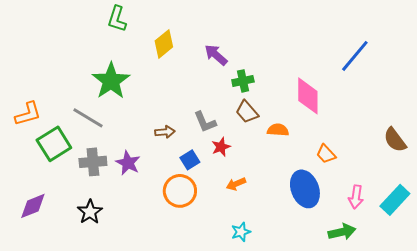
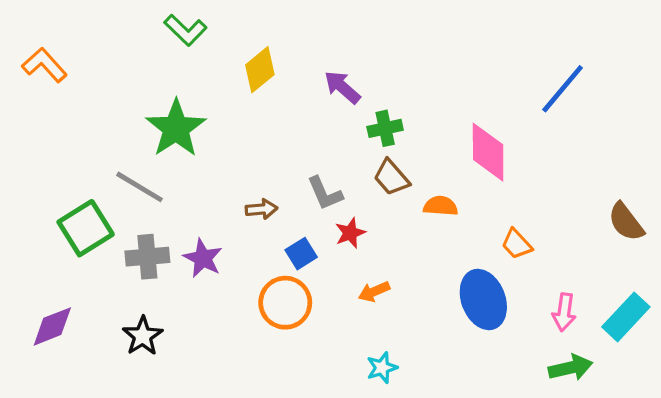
green L-shape: (117, 19) -> (185, 30), turned -64
orange L-shape: (28, 114) -> (44, 65), moved, turned -116
green arrow: (342, 232) -> (570, 368), moved

